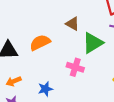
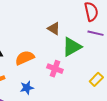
orange semicircle: (40, 43) -> (25, 58), moved

